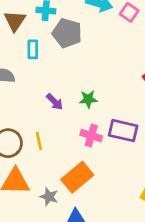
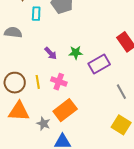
purple rectangle: (123, 131) -> (99, 64), moved, turned -45
pink cross: (91, 136) -> (59, 82), moved

